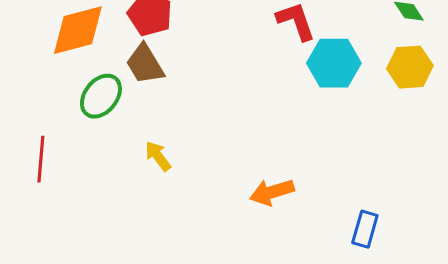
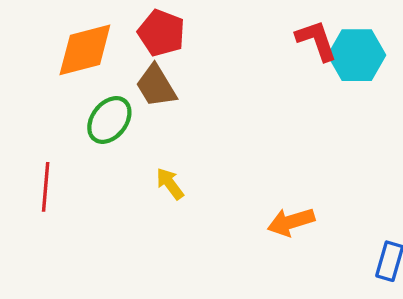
cyan hexagon: (334, 63) -> (357, 55), moved

